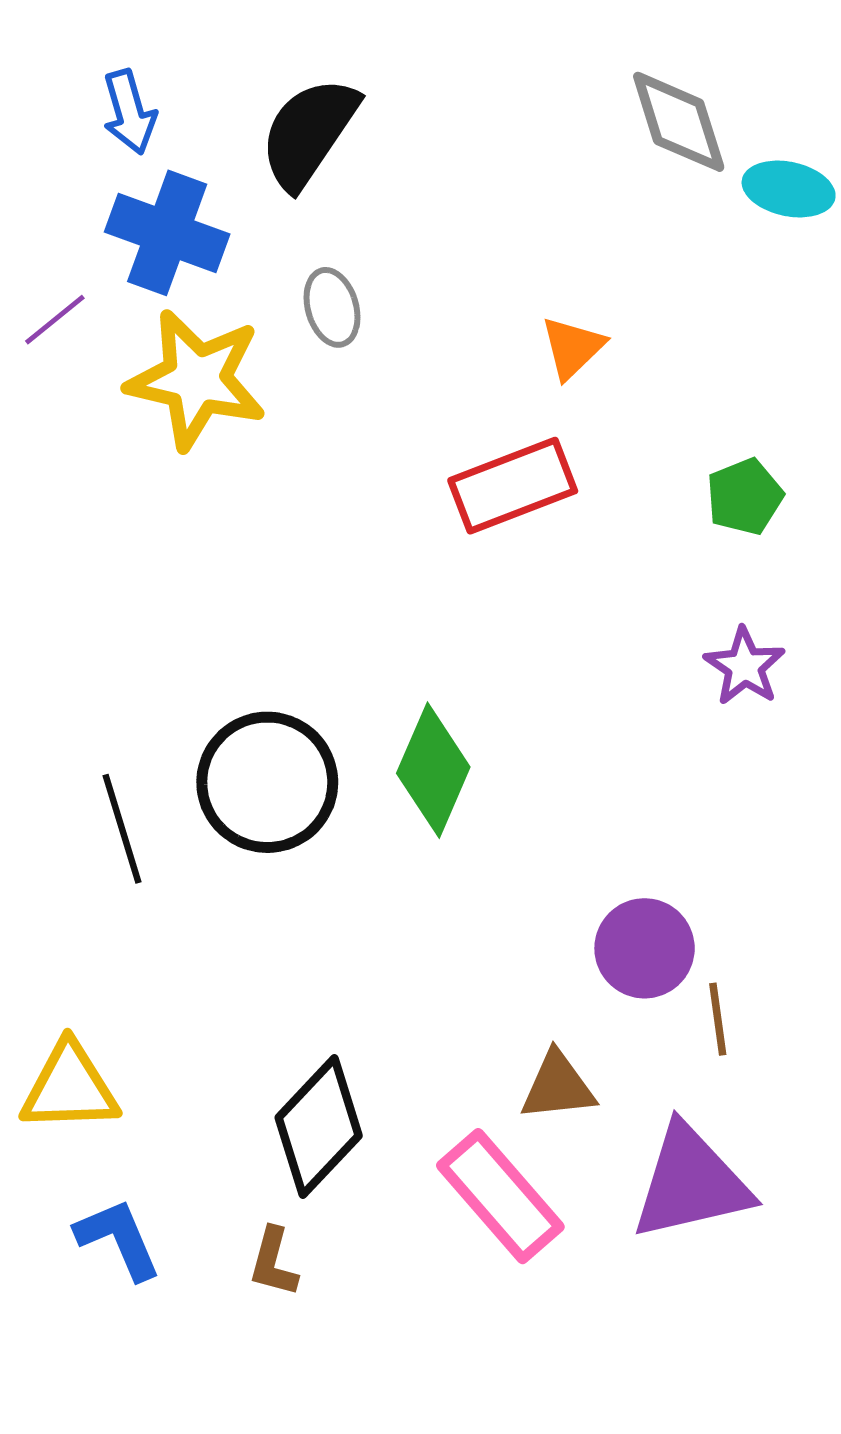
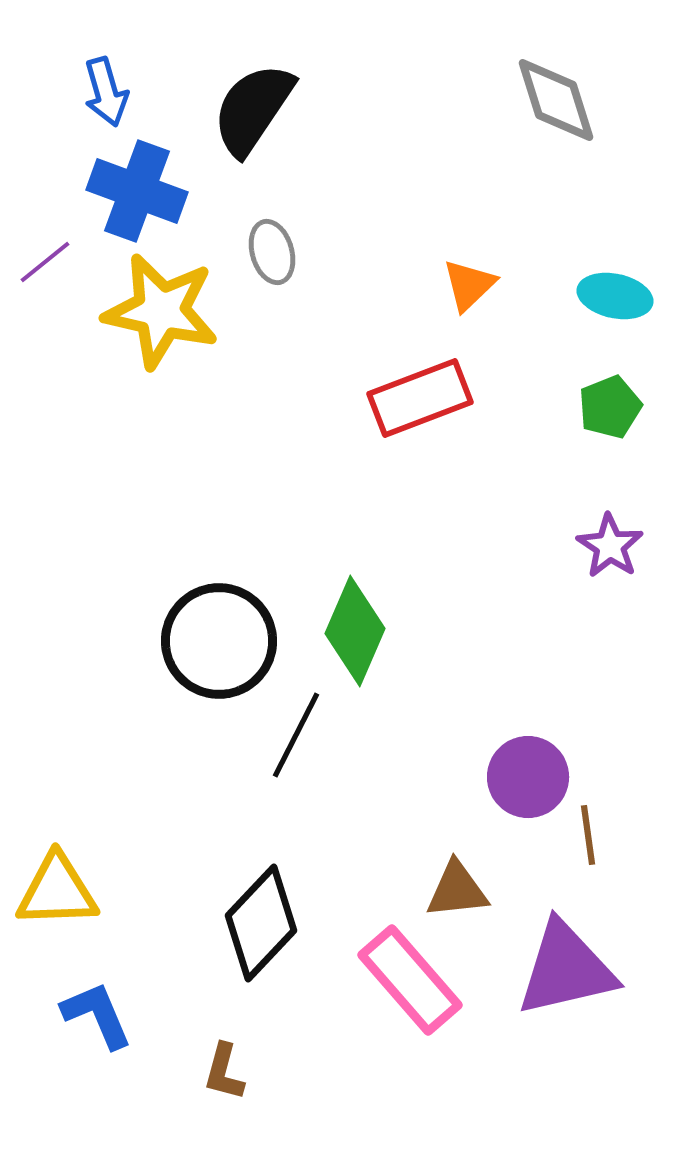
cyan ellipse: (789, 189) -> (615, 296), moved
black line: (122, 829) -> (296, 735), moved, turned 44
brown L-shape: (273, 1262) -> (224, 1072), moved

